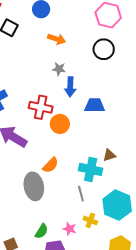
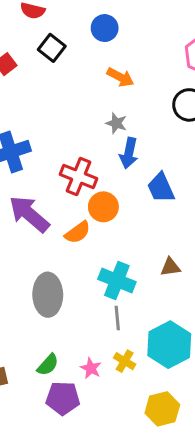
blue trapezoid: (95, 105) -> (161, 188), turned -125
orange semicircle: (50, 165) -> (78, 232), moved
cyan cross: (91, 169) -> (117, 280), moved

